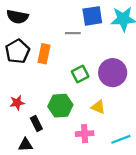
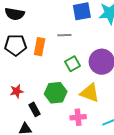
gray line: (73, 33) -> (64, 35), moved
black pentagon: (17, 51) -> (16, 45), turned 30
yellow triangle: (98, 107) -> (90, 93), size x1.5

